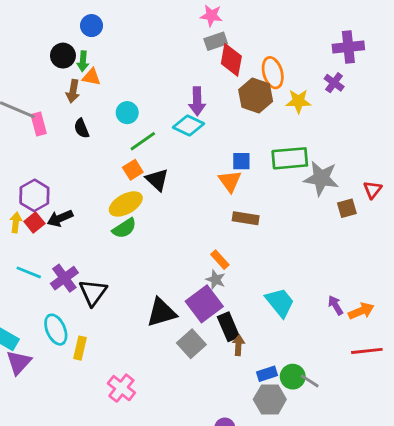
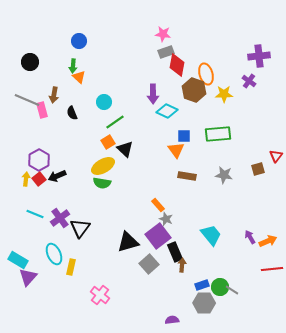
black circle: (63, 56) -> (30, 62), moved
orange triangle: (91, 77) -> (79, 77), turned 32
brown arrow: (73, 91) -> (54, 95), moved
cyan diamond: (189, 125) -> (167, 111), moved
gray star: (321, 178) -> (224, 175), moved, size x0.7
green semicircle: (124, 228) -> (102, 183), turned 42
orange rectangle: (220, 260) -> (158, 205), moved

